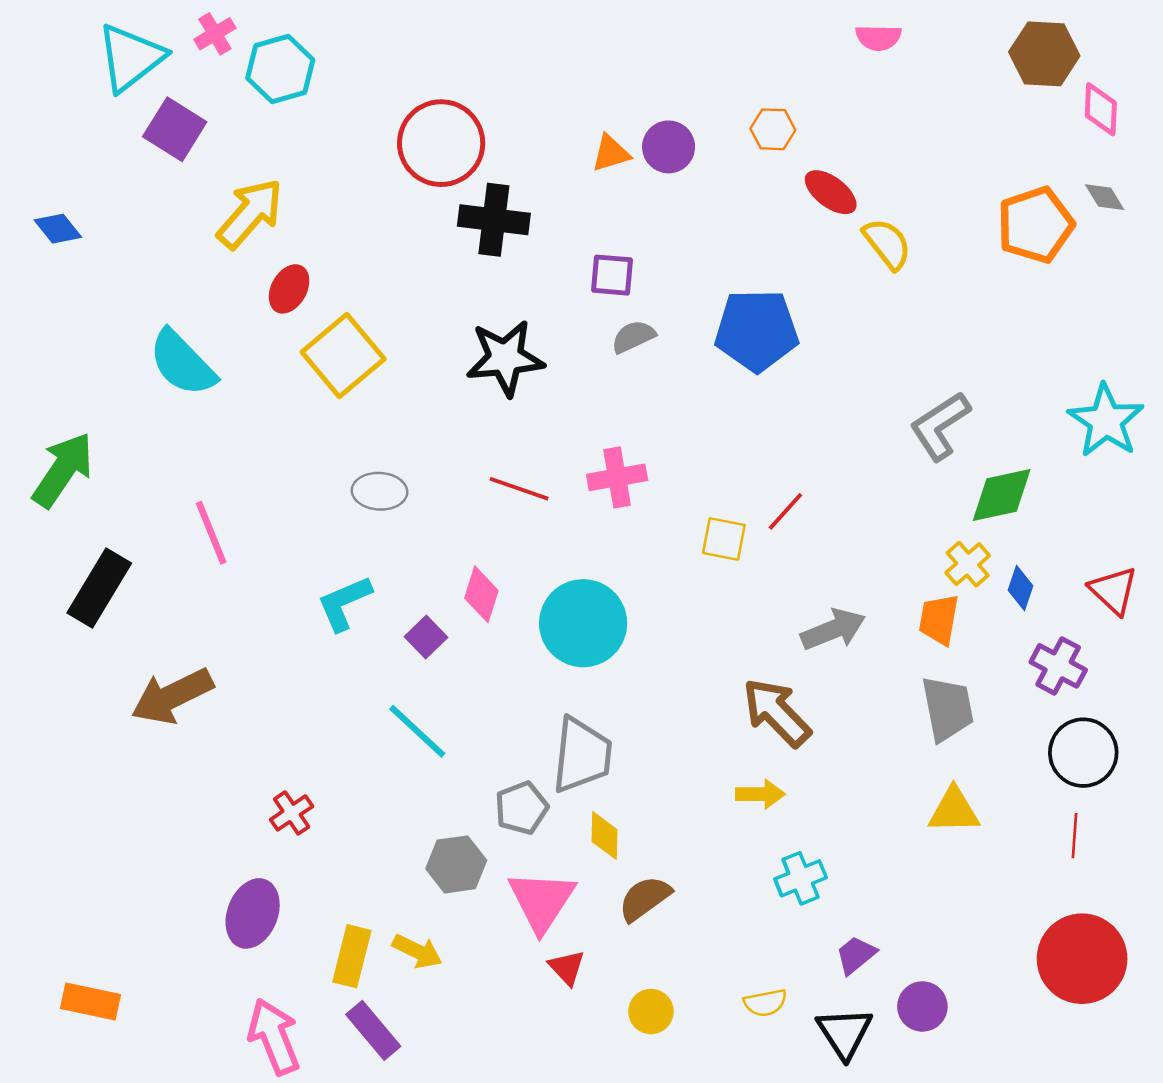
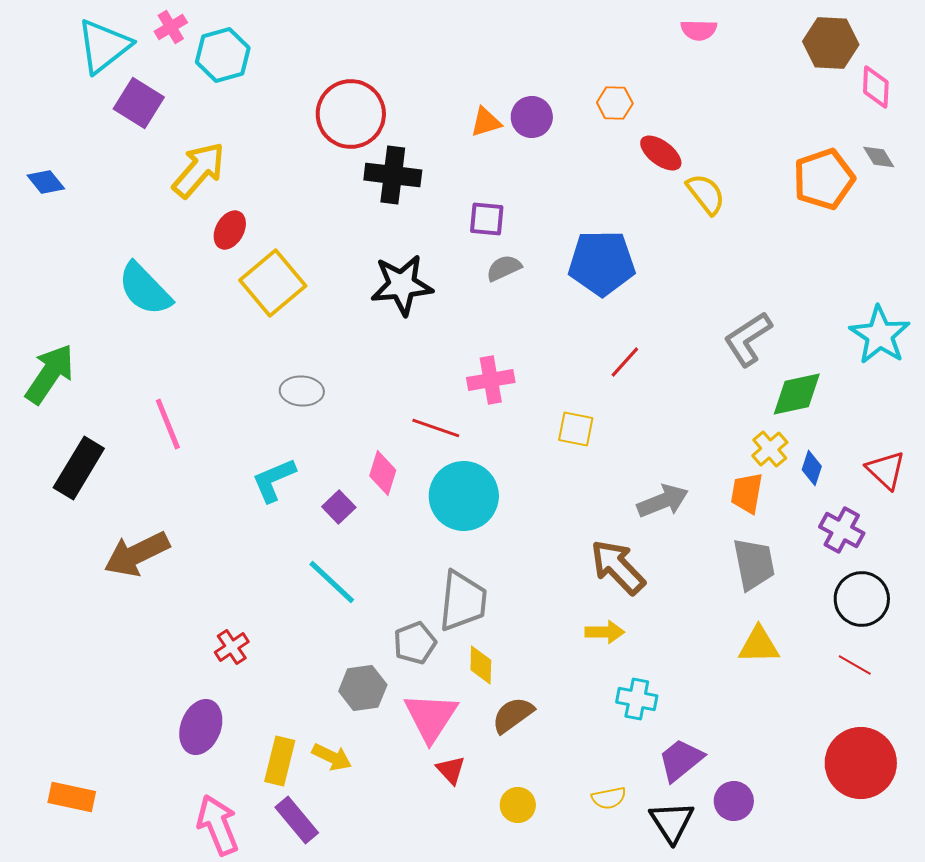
red line: (519, 489) -> (436, 428), moved
red line: (785, 511) -> (625, 362), moved
red line: (1074, 836) -> (855, 665), turned -64
cyan cross: (801, 878) -> (637, 699), turned 33
purple trapezoid: (856, 955) -> (681, 760), size x1.4

